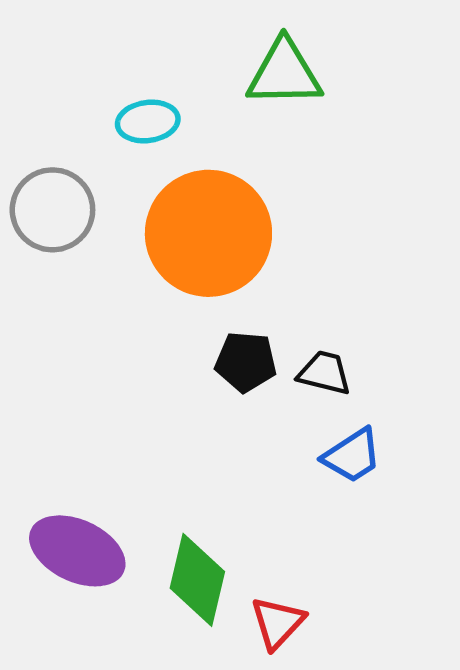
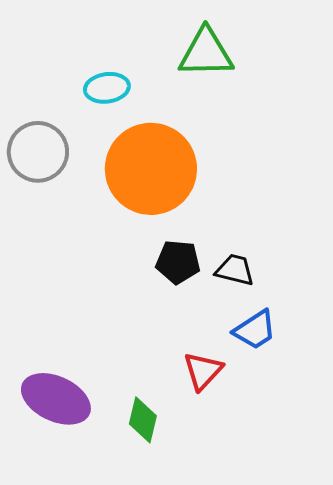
green diamond: (197, 580) -> (143, 420), size x0.7
red triangle: (278, 623) -> (203, 371), moved

